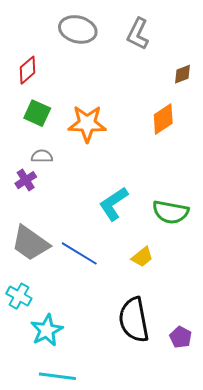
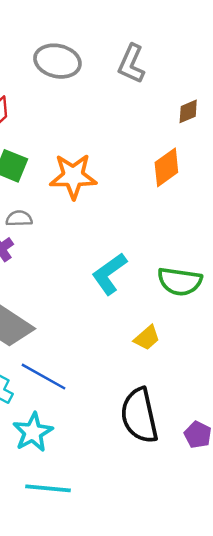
blue line: (79, 253) -> (43, 377), moved

